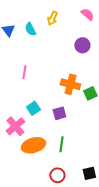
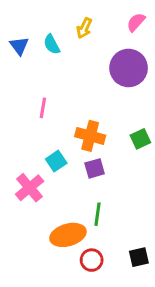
pink semicircle: (87, 14) -> (136, 22), turned -88
purple circle: (82, 45) -> (129, 68), size x1.6
orange cross: (70, 84) -> (90, 136), moved
orange ellipse: (33, 145) -> (68, 235), moved

